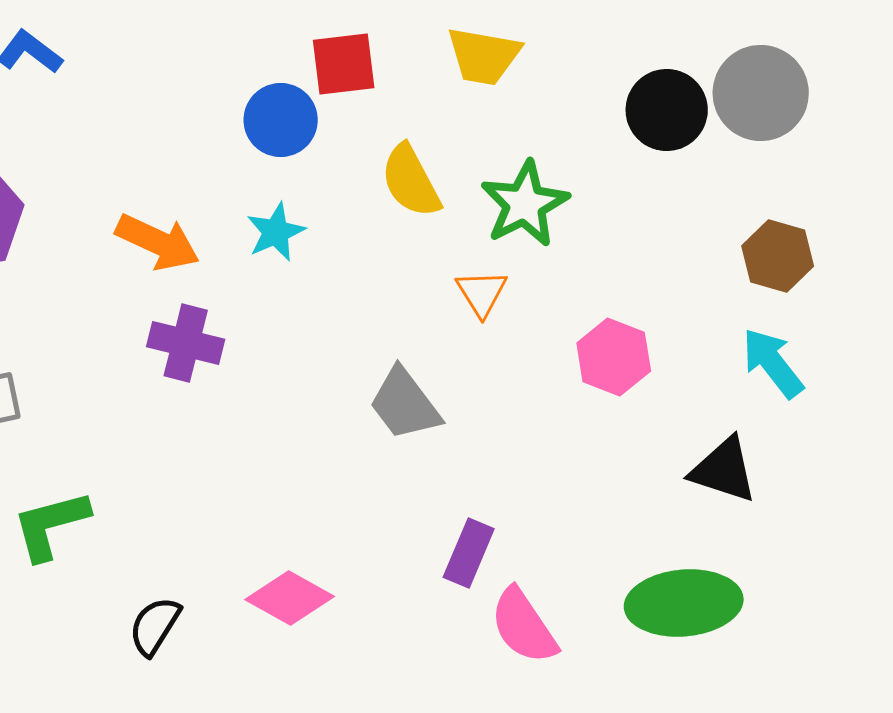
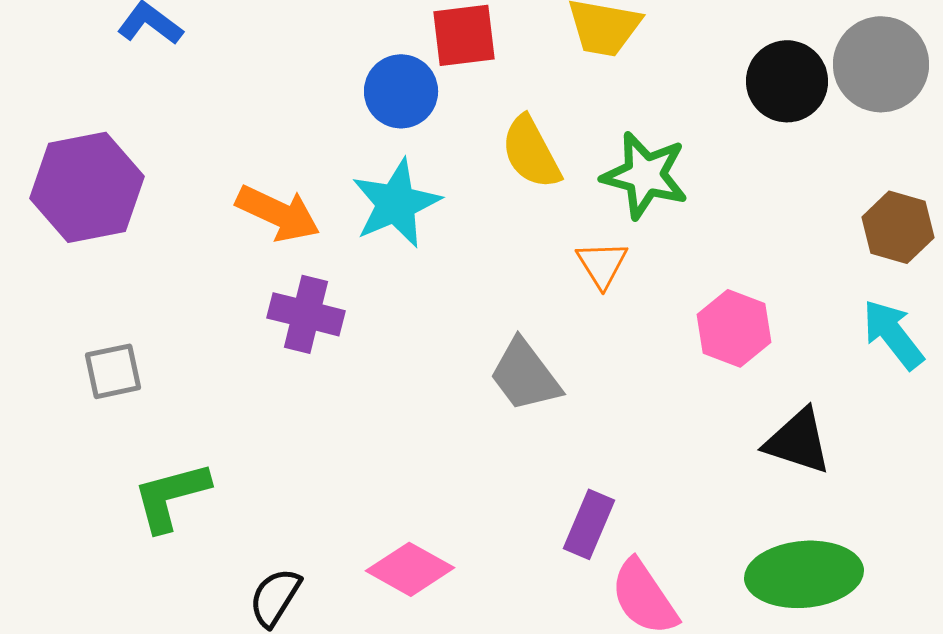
green star: (525, 204) -> (645, 175), turned -30
cyan star: (276, 232) -> (396, 203), size x1.5
black triangle: (724, 470) -> (798, 441), moved

